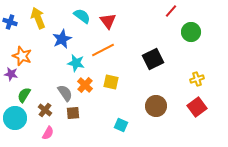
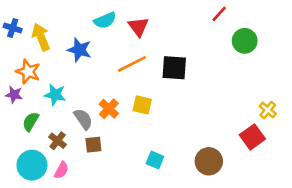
cyan semicircle: (82, 16) -> (105, 20), turned 120
yellow arrow: (38, 18) -> (41, 37), moved
blue star: (62, 39) -> (79, 50), turned -30
black square: (153, 59) -> (174, 68), moved, turned 30
cyan star: (76, 63) -> (55, 95), moved
yellow cross: (197, 79) -> (268, 110), moved, turned -32
brown circle: (156, 106) -> (209, 161), moved
cyan circle: (15, 118) -> (32, 165), moved

